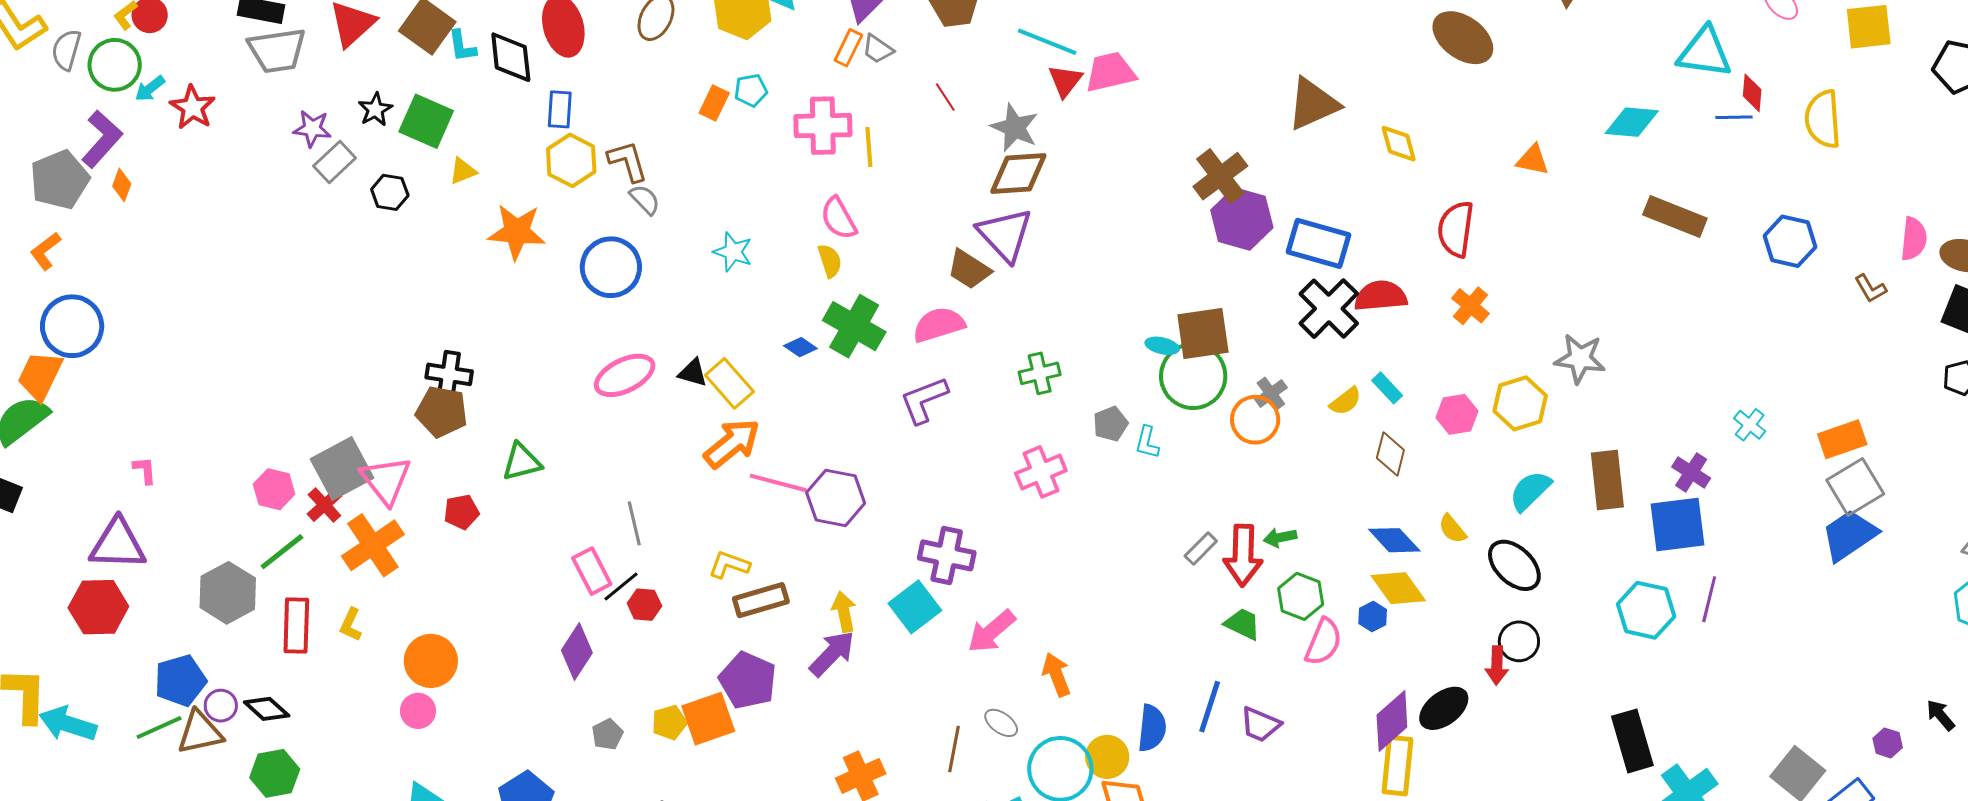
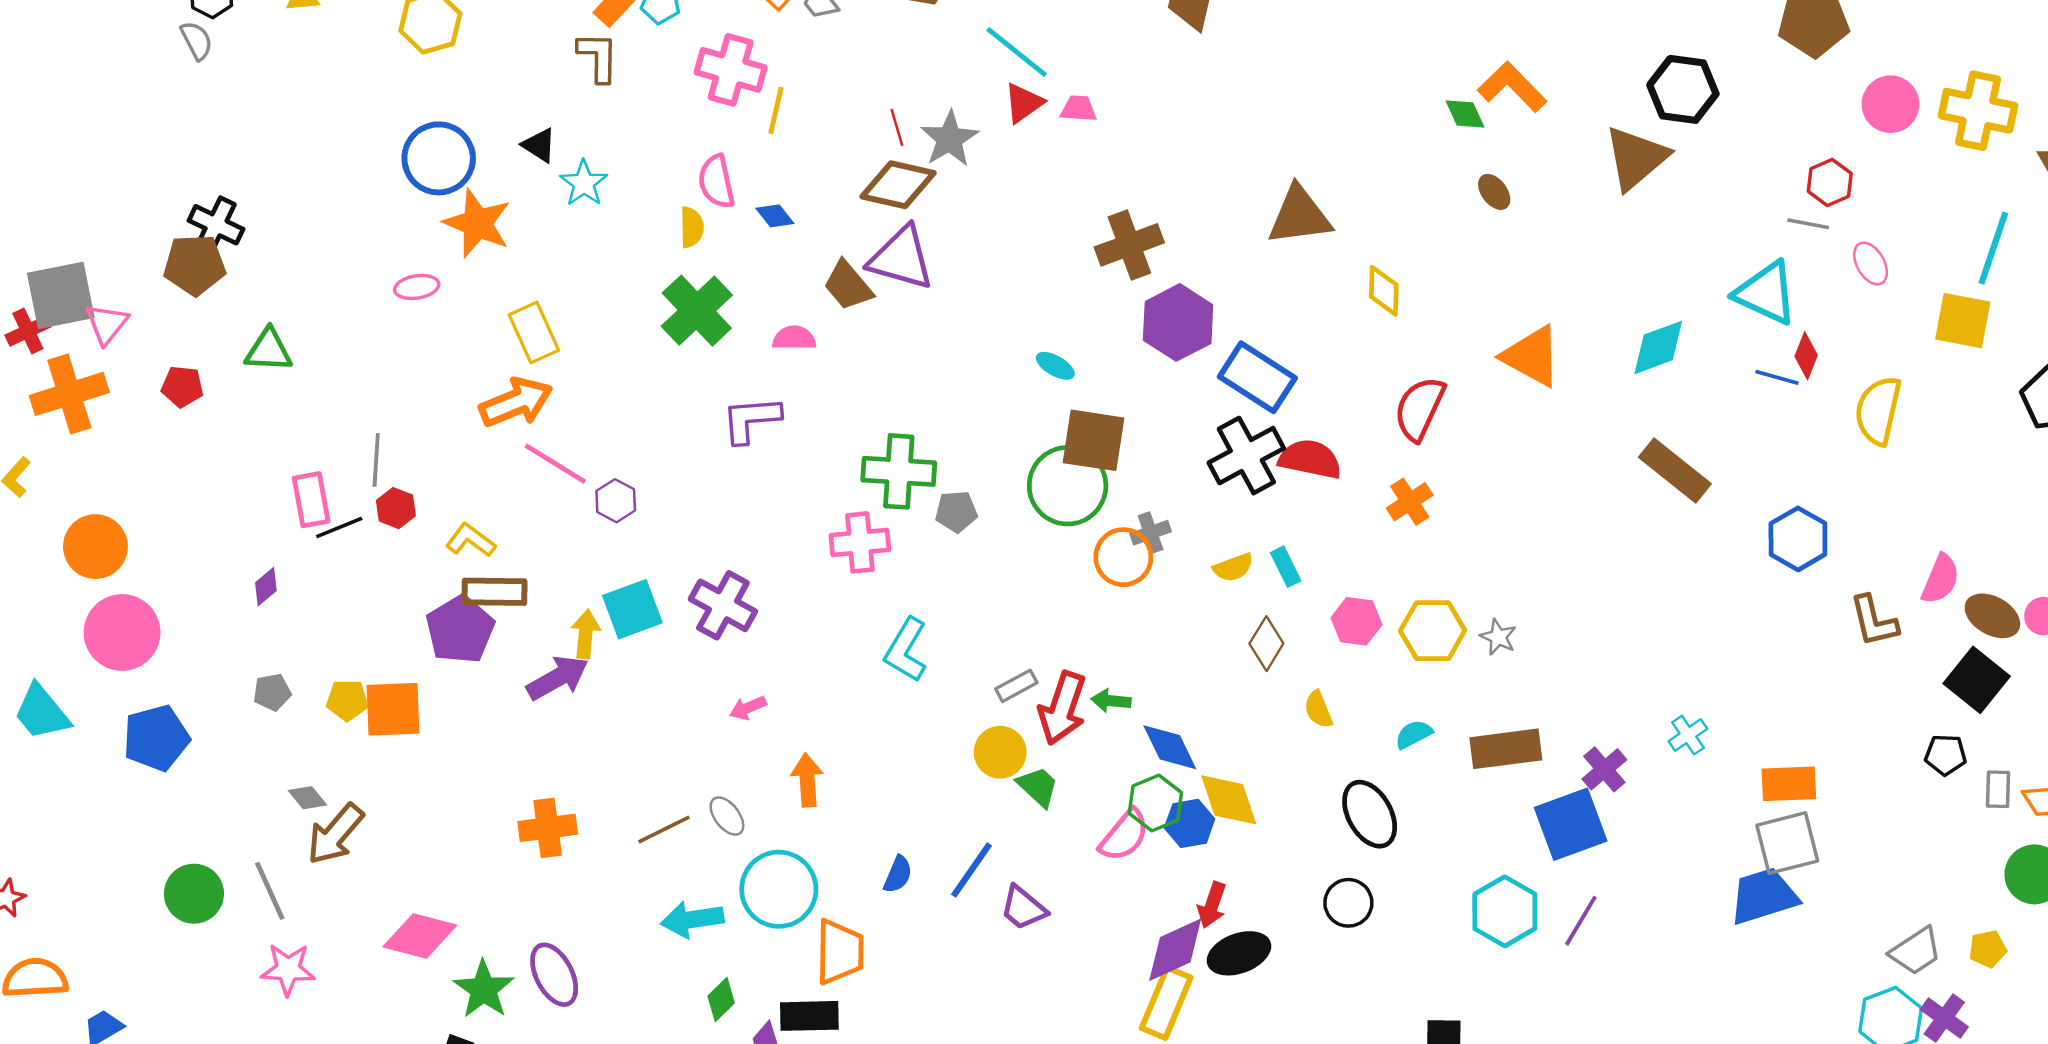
brown ellipse: (1463, 38) -> (1494, 192), size x0.5
pink trapezoid: (1110, 72) -> (1079, 109), size x0.6
red line: (945, 97) -> (897, 127), moved
cyan diamond: (1632, 122) -> (1658, 347), turned -42
orange triangle: (1533, 160) -> (1532, 356), size x1.6
brown L-shape: (628, 161) -> (598, 57), moved
brown diamond: (1018, 173) -> (898, 185), moved
brown cross: (1220, 176) -> (1129, 245), moved
gray semicircle: (645, 199) -> (197, 41), moved
orange star: (517, 232) -> (477, 223), moved
purple triangle: (1005, 235) -> (901, 258), turned -48
brown L-shape: (1871, 289) -> (1874, 621), size x1.4
pink semicircle: (939, 325) -> (794, 338), size x0.7
cyan ellipse: (1162, 346) -> (1055, 366), moved
blue diamond: (800, 347) -> (775, 216), moved
gray star: (1580, 359) -> (1498, 637), moved, size x0.6
black triangle: (693, 373) -> (539, 145), moved
green cross: (1040, 373) -> (899, 471), moved, size x1.5
pink ellipse: (625, 375) -> (417, 287), size x0.6
brown pentagon: (442, 412) -> (195, 265), turned -30
cyan L-shape: (1147, 442) -> (906, 650), moved, size x1.6
pink triangle: (386, 480) -> (107, 324), size x0.7
brown rectangle: (1607, 480) -> (1506, 749), turned 72
cyan semicircle: (1530, 491) -> (1414, 734), size x0.7
purple hexagon: (836, 498) -> (616, 501), size x0.6
blue square: (1678, 525) -> (1571, 824), turned -30
yellow semicircle: (1452, 529) -> (1318, 709), moved
blue diamond: (1394, 540) -> (1170, 747), moved
green hexagon: (1301, 596) -> (1155, 803), moved
red hexagon: (644, 605) -> (396, 508), moved
cyan square: (915, 607) -> (632, 609), moved
blue hexagon: (1373, 617) -> (1190, 823), size x1.4
pink arrow: (992, 631) -> (748, 708), size x0.6
purple diamond: (577, 652) -> (266, 587), size x0.6
red arrow: (1497, 665) -> (1212, 905), moved
purple pentagon: (748, 680) -> (460, 630), moved
pink circle: (418, 711) -> (122, 632), moved, size x1.8
blue semicircle: (1152, 728) -> (898, 874), size x0.7
brown line: (954, 749) -> (664, 830), turned 36
yellow circle: (1107, 757) -> (1000, 752), moved

